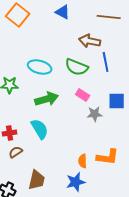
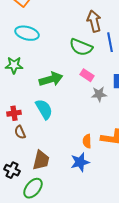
brown arrow: (90, 41) -> (94, 21), turned 65
cyan ellipse: (40, 67) -> (27, 33), moved
brown semicircle: (16, 152) -> (20, 132), turned -80

